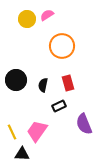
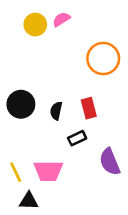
orange circle: (62, 46) -> (103, 59), moved
pink trapezoid: (37, 131) -> (48, 171), turned -125

